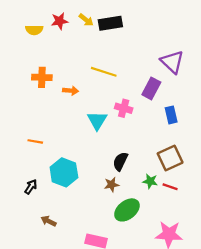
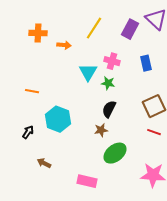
yellow line: (104, 72) -> (94, 28), turned -75
purple rectangle: (151, 88) -> (130, 29), moved
blue rectangle: (171, 115) -> (146, 63), moved
green star: (150, 181) -> (108, 83), moved

